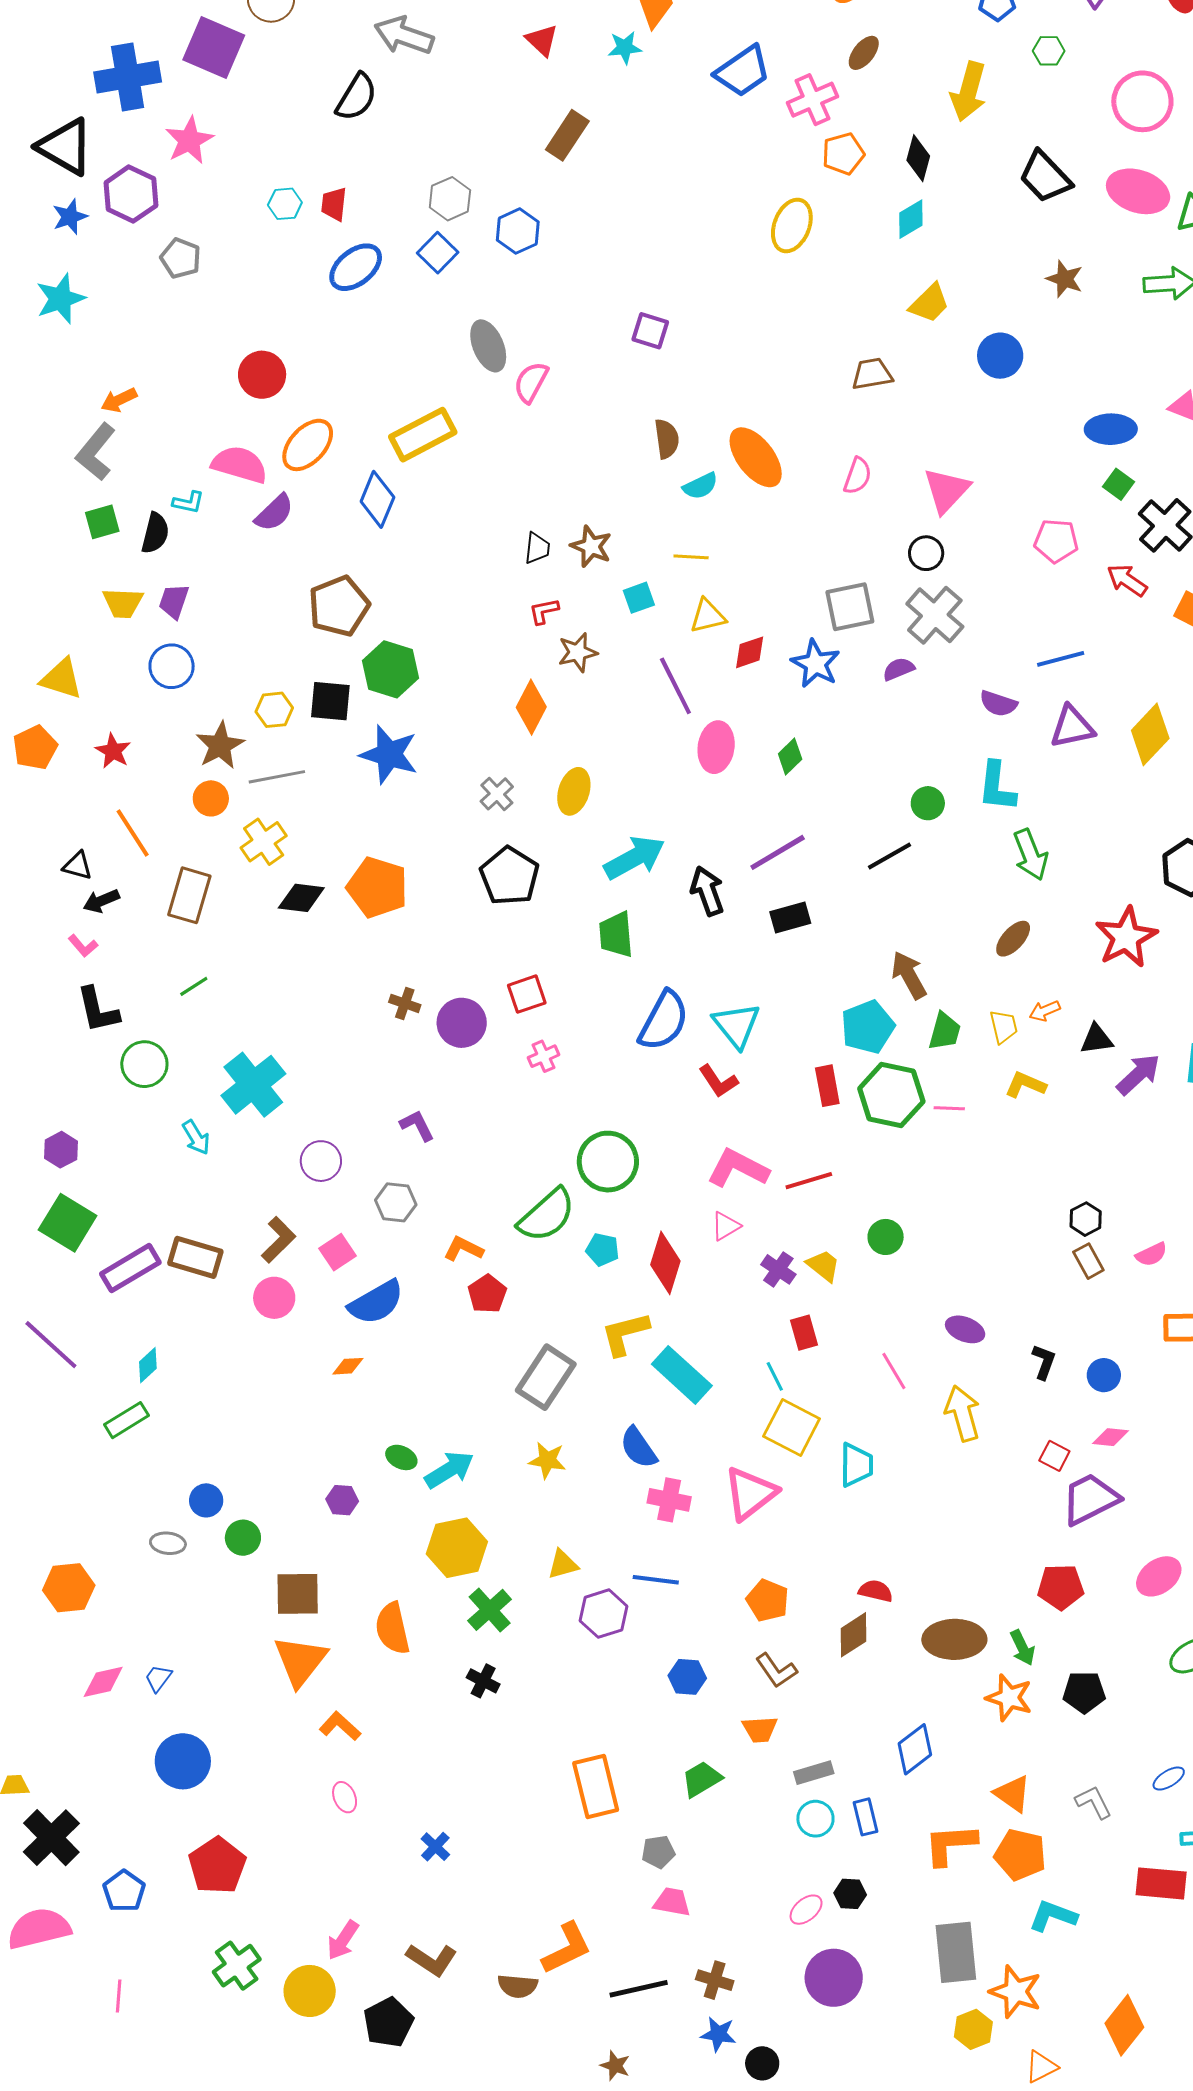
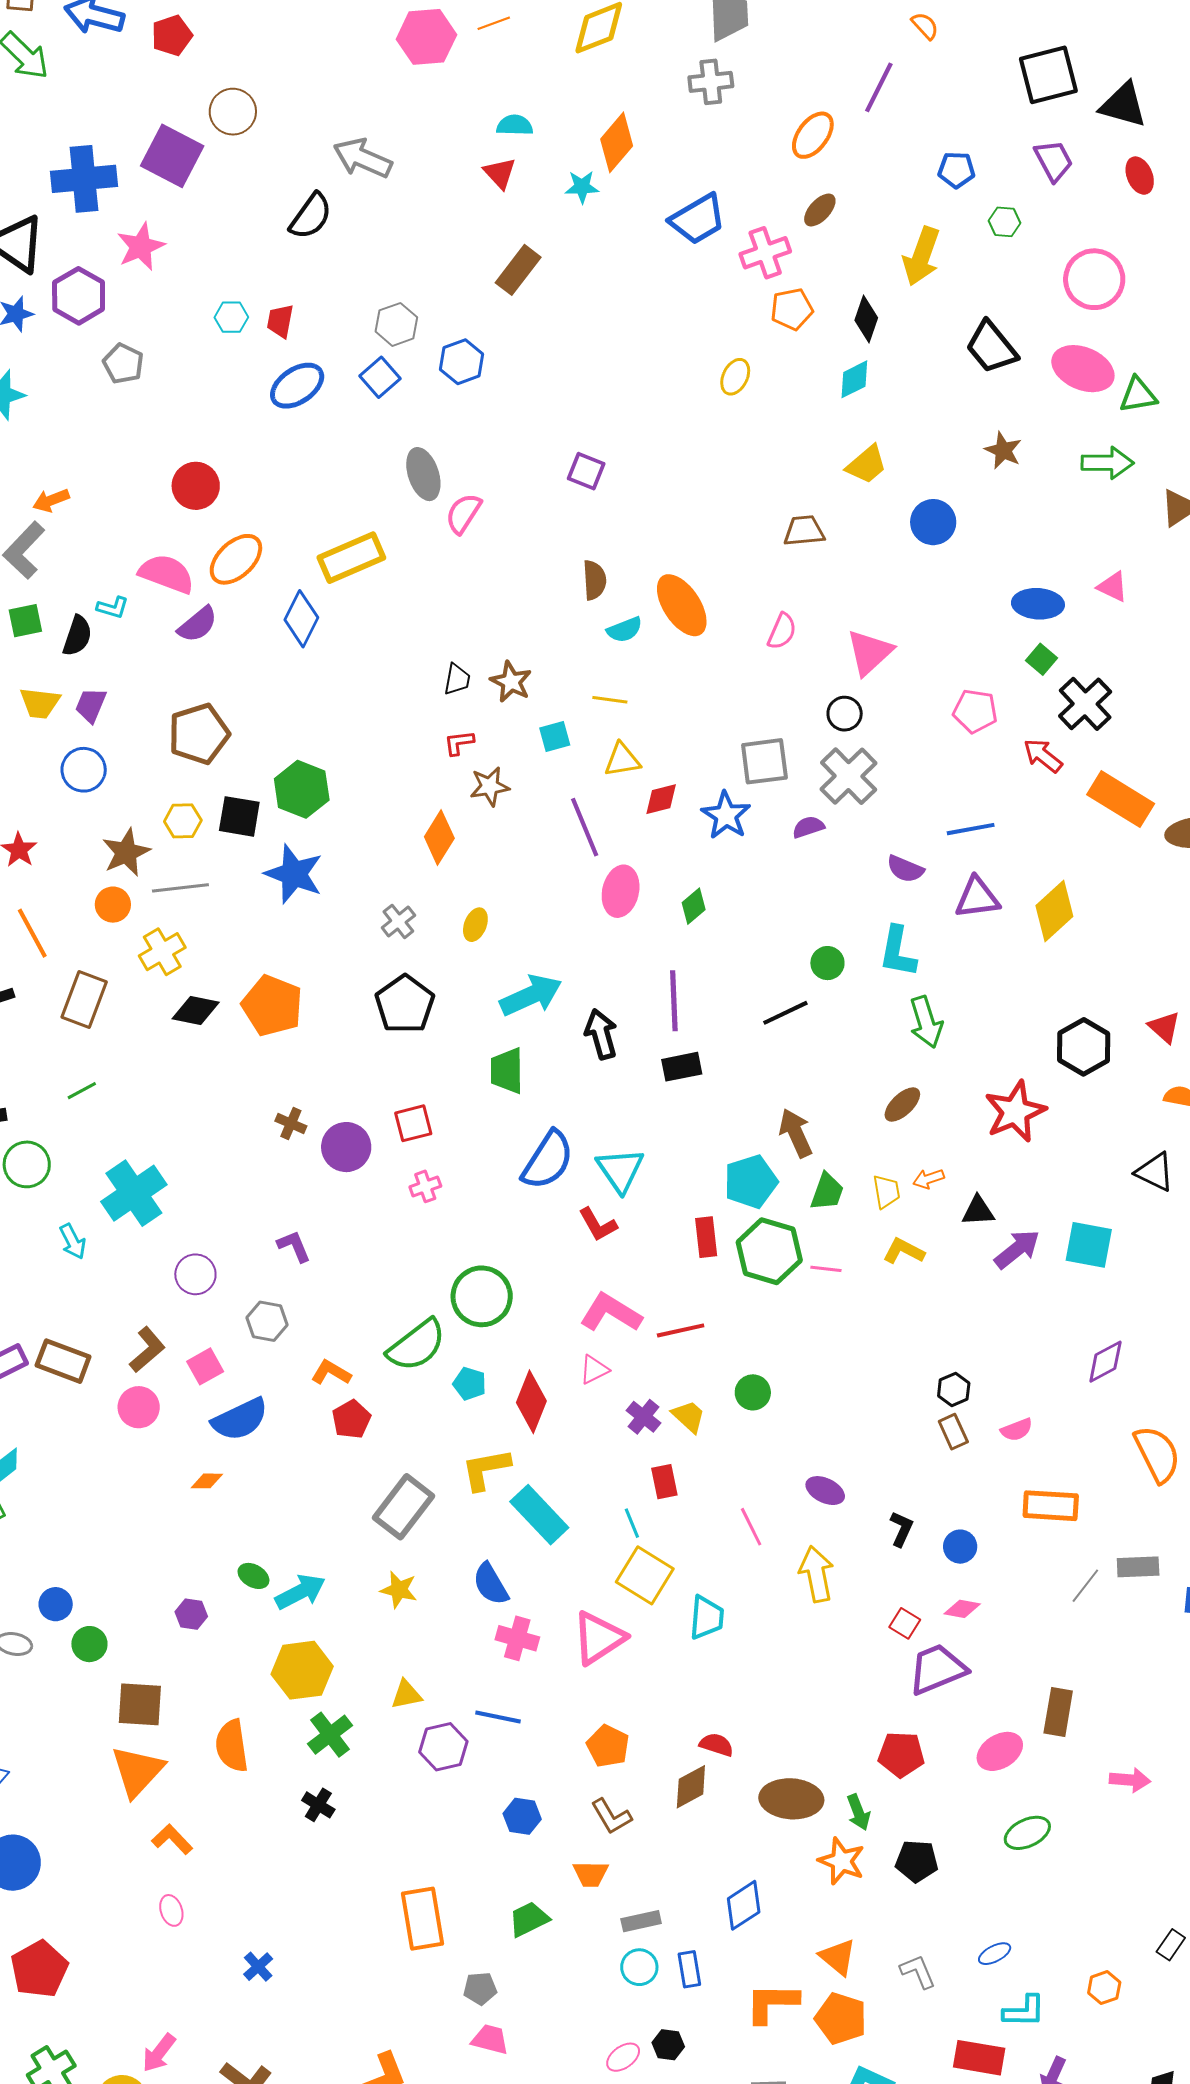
yellow ellipse: (792, 225) -> (735, 377), size x0.7
brown pentagon: (339, 606) -> (199, 734), moved
yellow ellipse: (574, 791) -> (475, 925), size x0.7
purple line: (778, 852) -> (674, 1001), turned -66

